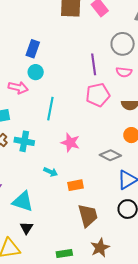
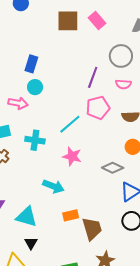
purple line: (94, 64) -> (93, 77), turned 30
cyan line: (50, 109) -> (70, 124), moved, turned 40
cyan cross: (24, 141) -> (35, 140), moved
cyan arrow: (51, 172) -> (53, 186), size x1.5
orange rectangle: (76, 185) -> (71, 215), moved

